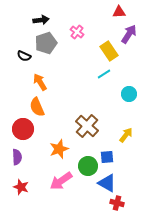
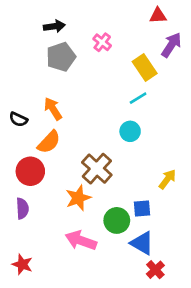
black semicircle: (24, 56) -> (18, 119), moved
cyan circle: (129, 94) -> (130, 131), moved
orange semicircle: (37, 107) -> (49, 142), turned -114
brown cross: (87, 126) -> (97, 169), moved
pink arrow: (61, 181) -> (81, 240), turned 55
red star: (21, 187) -> (22, 264), moved
red cross: (117, 203) -> (155, 270), turned 32

